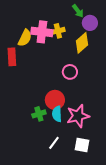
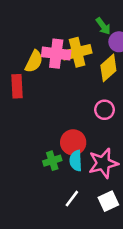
yellow cross: (58, 31) -> (77, 52), size x1.5
pink circle: (70, 72) -> (105, 110), moved
white square: (82, 145) -> (108, 201), turned -35

